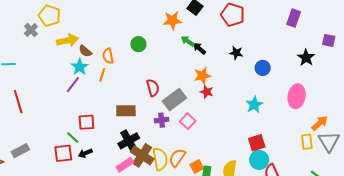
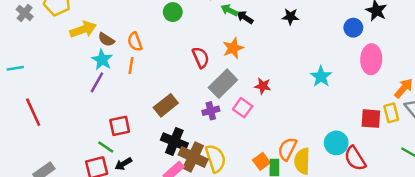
gray cross: (31, 30) -> (25, 13), moved
green circle: (138, 44) -> (173, 12), moved
blue circle: (263, 68) -> (353, 28), moved
orange star: (202, 76) -> (233, 48), moved
red semicircle: (153, 88) -> (201, 57), moved
red star: (207, 92) -> (263, 86), moved
brown rectangle: (126, 111) -> (166, 105), turned -30
black cross: (129, 141) -> (174, 142), turned -30
red square: (257, 143) -> (371, 119), moved, turned 30
orange semicircle: (177, 158) -> (287, 149), moved

